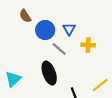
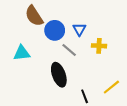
brown semicircle: (25, 16) -> (34, 16), size x1.5
cyan triangle: (13, 79) -> (22, 53), moved, turned 36

